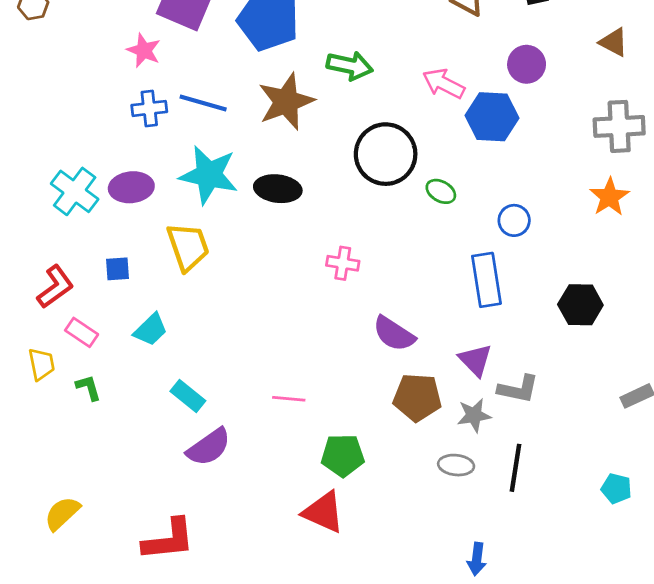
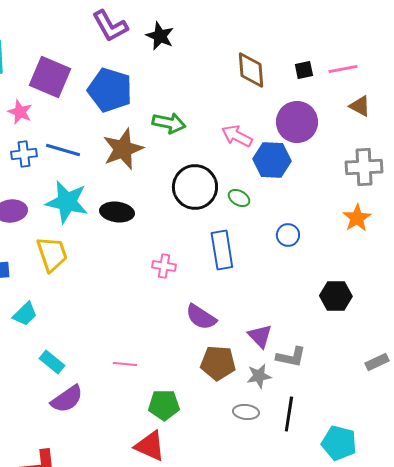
purple circle: (527, 64) -> (297, 122), size x1.5
green ellipse: (441, 191) -> (239, 198), moved
blue rectangle: (486, 280) -> (222, 250), moved
cyan pentagon: (616, 489) -> (339, 443), moved, size x1.6

